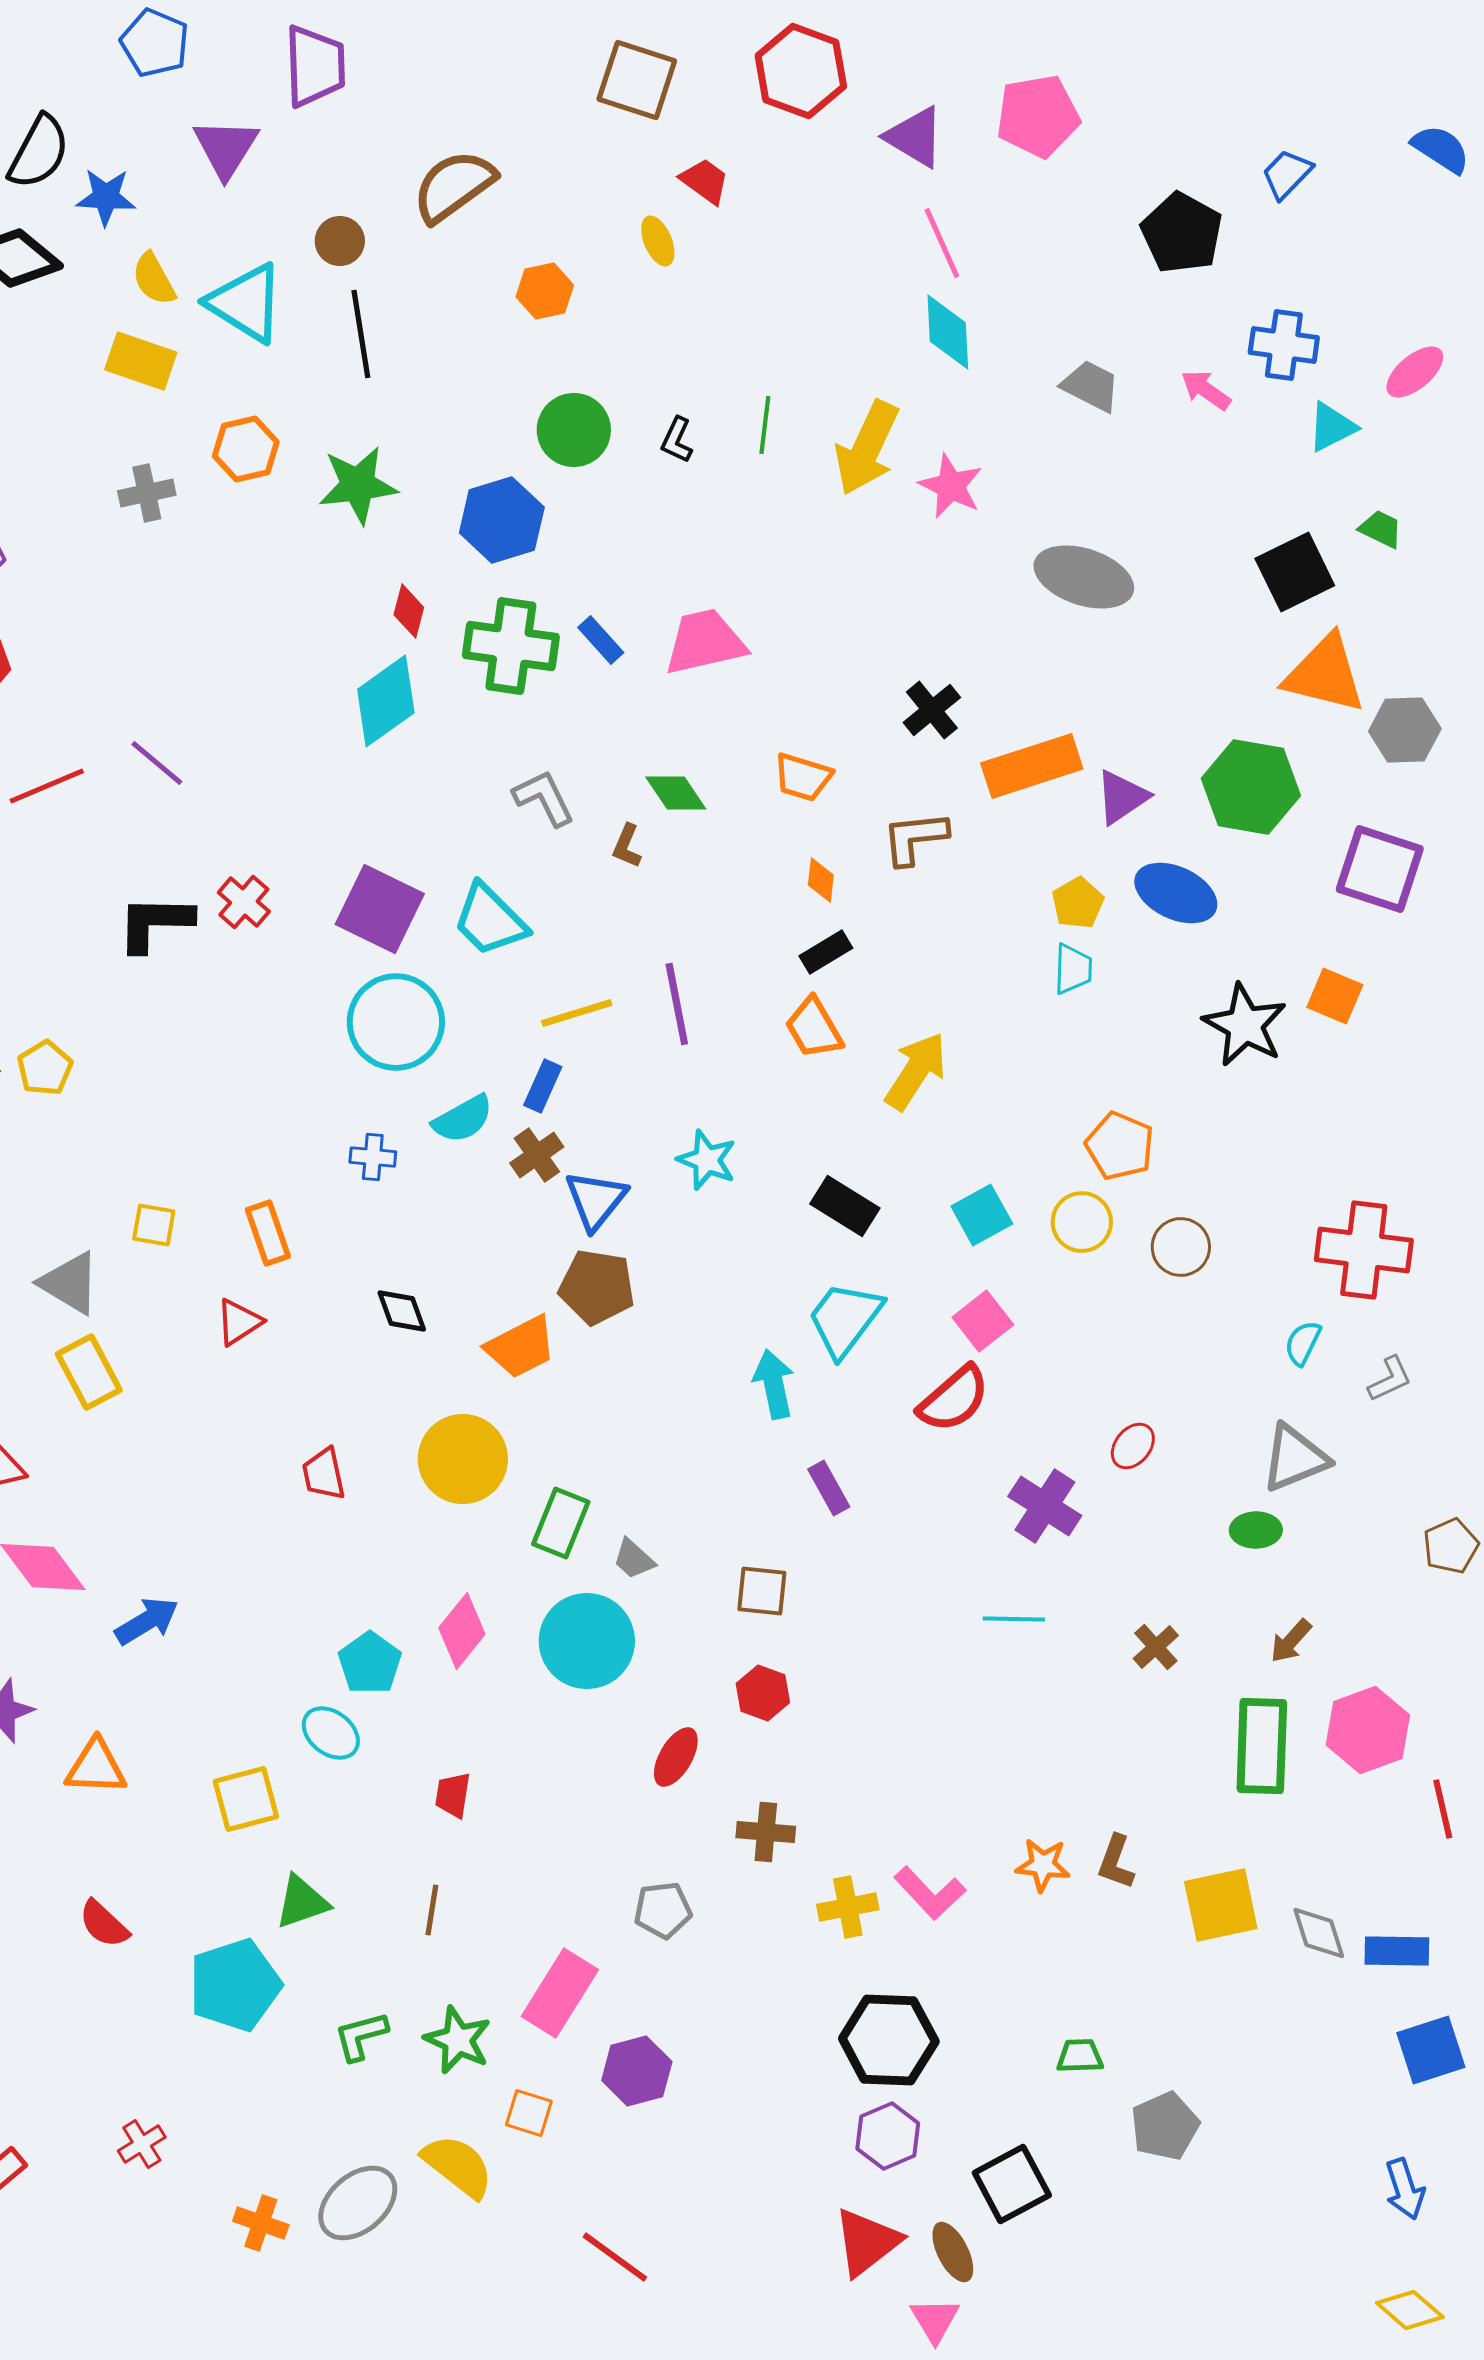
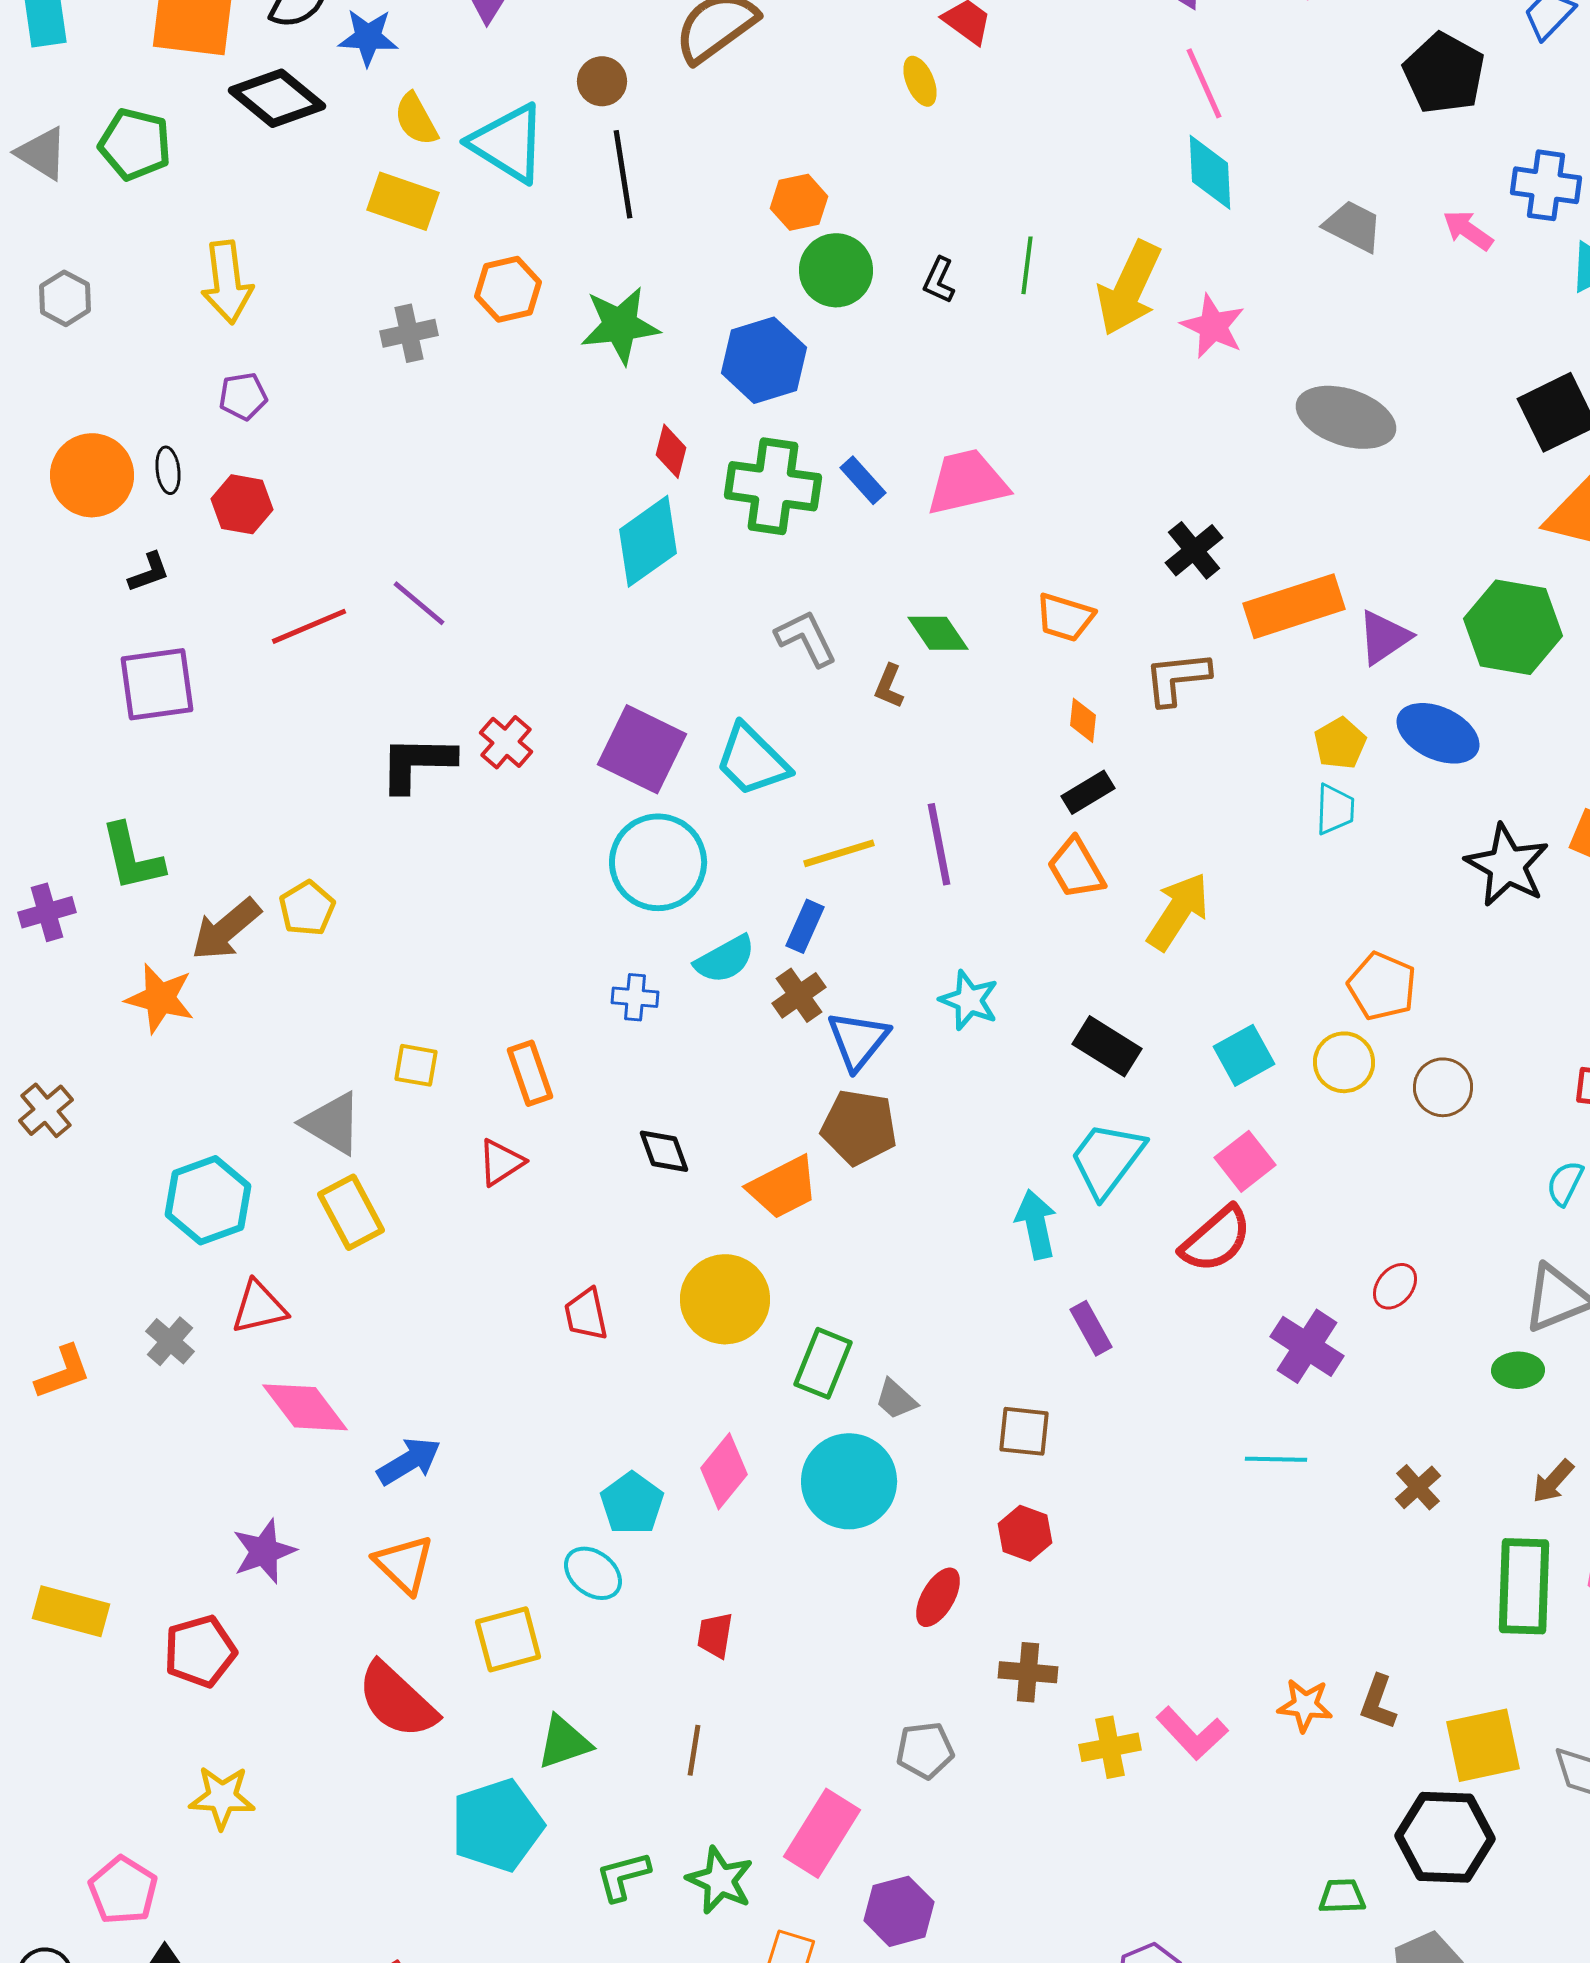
orange hexagon: (545, 291) -> (799, 202), moved
orange triangle: (96, 1767) -> (404, 1564), moved, turned 42
red semicircle: (104, 1924) -> (397, 1700), moved, size x1.6
black hexagon: (889, 2040) -> (1445, 1837), moved

